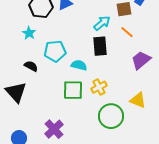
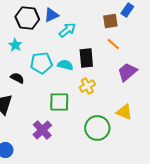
cyan arrow: (102, 23) -> (67, 30), moved
cyan semicircle: (79, 65) -> (65, 65), moved
yellow cross: (99, 87) -> (87, 86), moved
purple cross: (54, 129) -> (42, 130), moved

